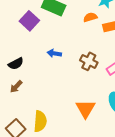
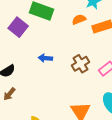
brown cross: (89, 61) -> (81, 64), turned 36

